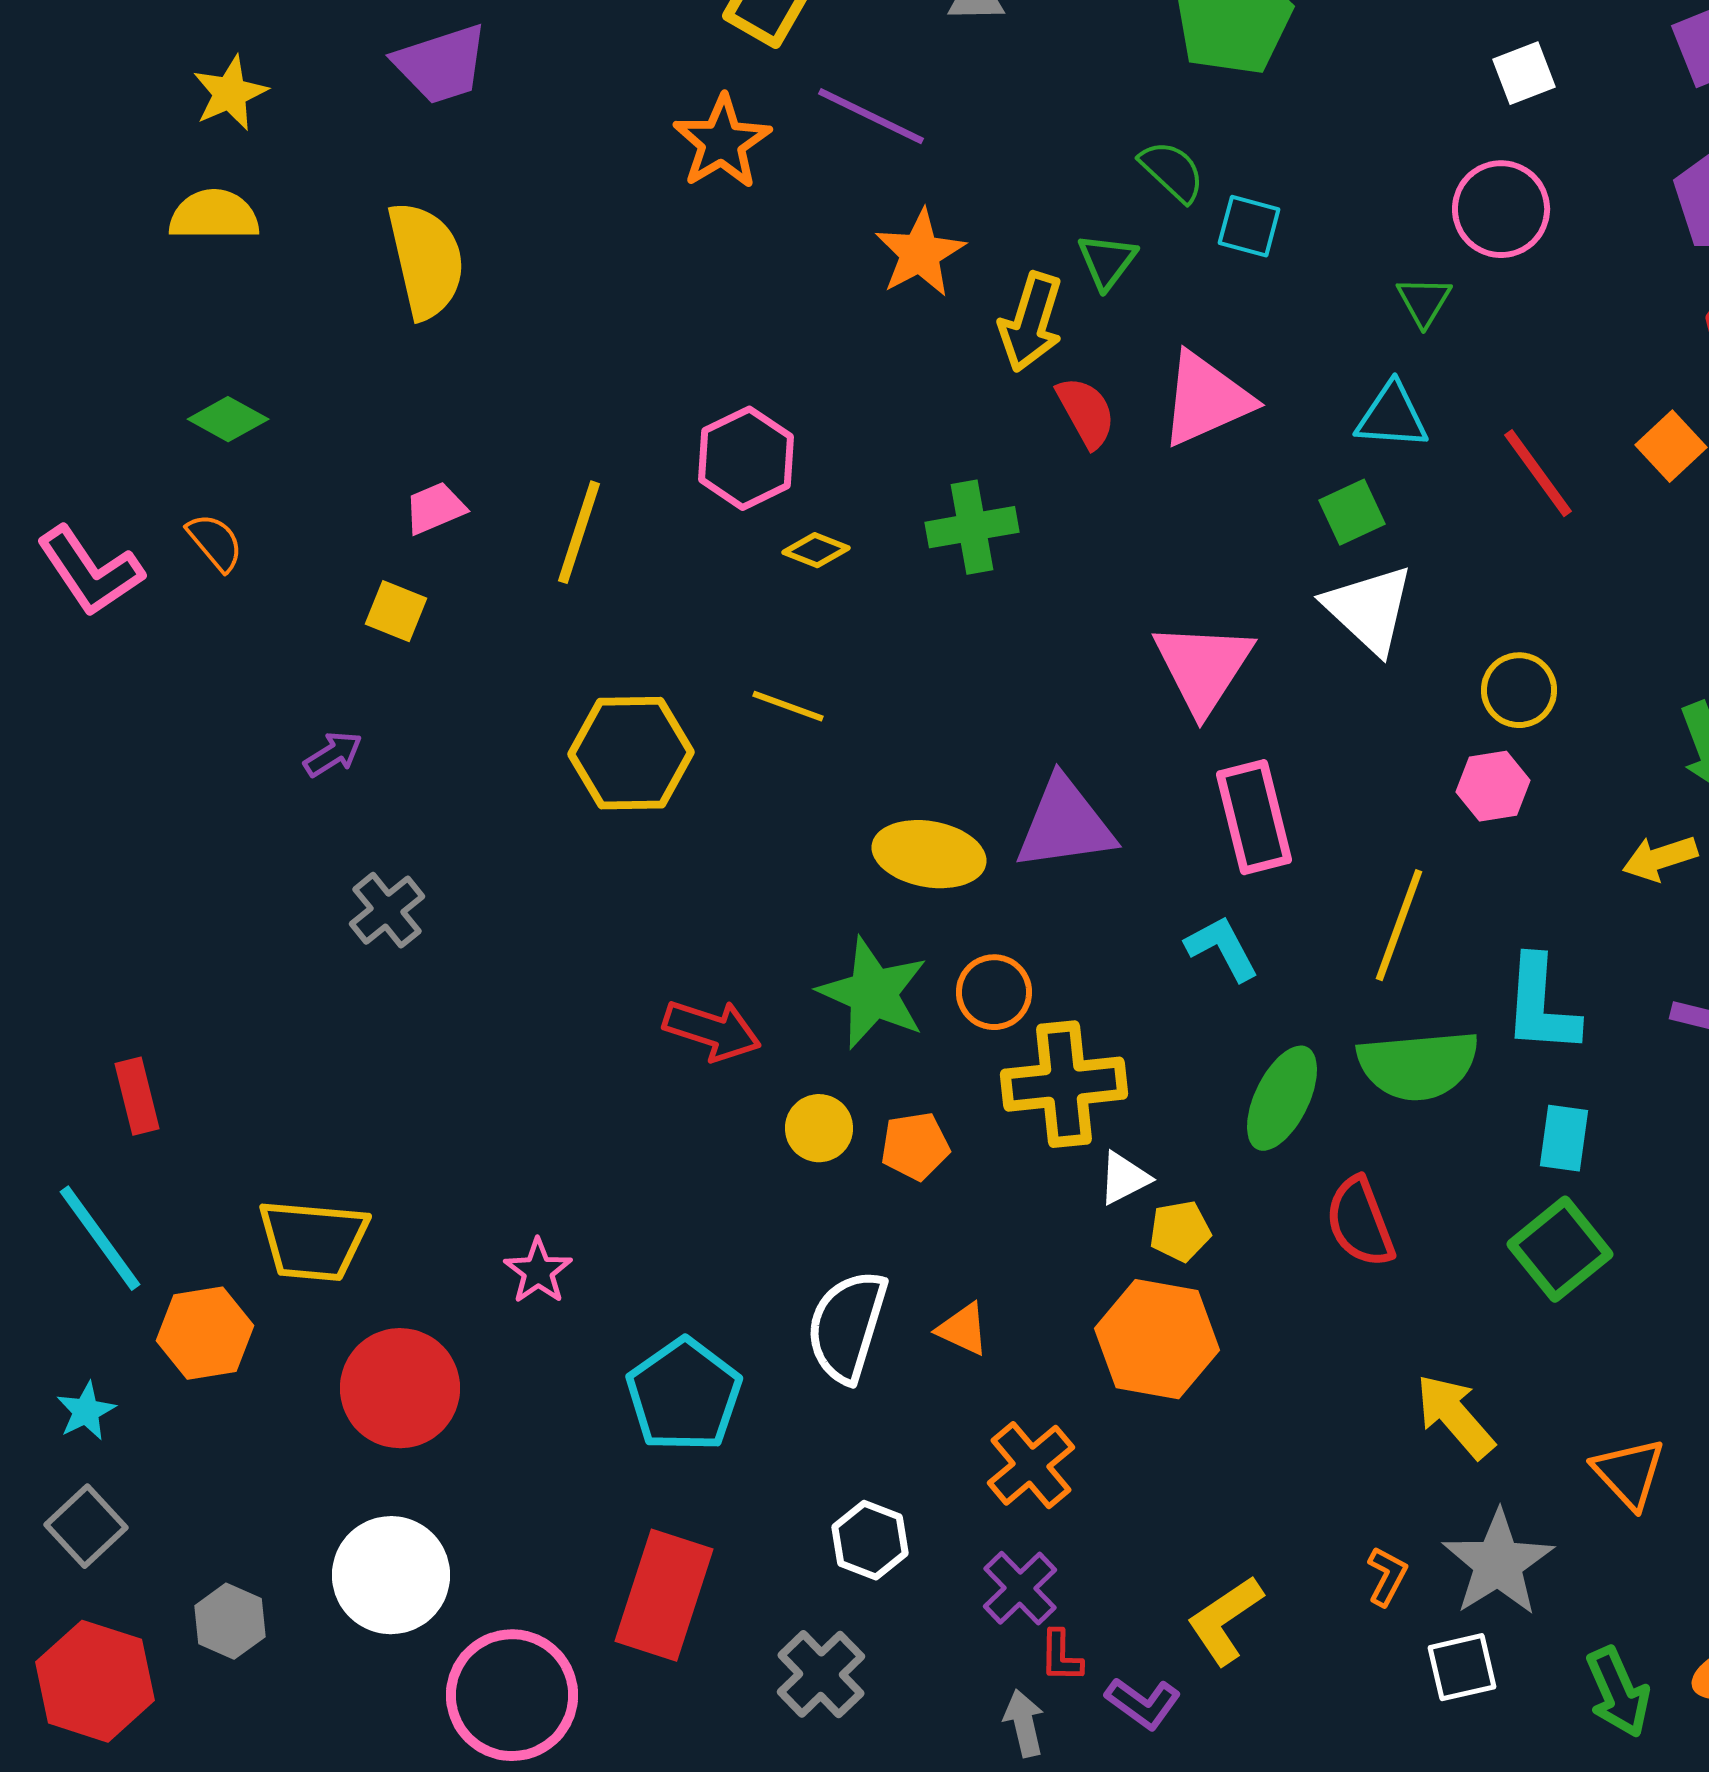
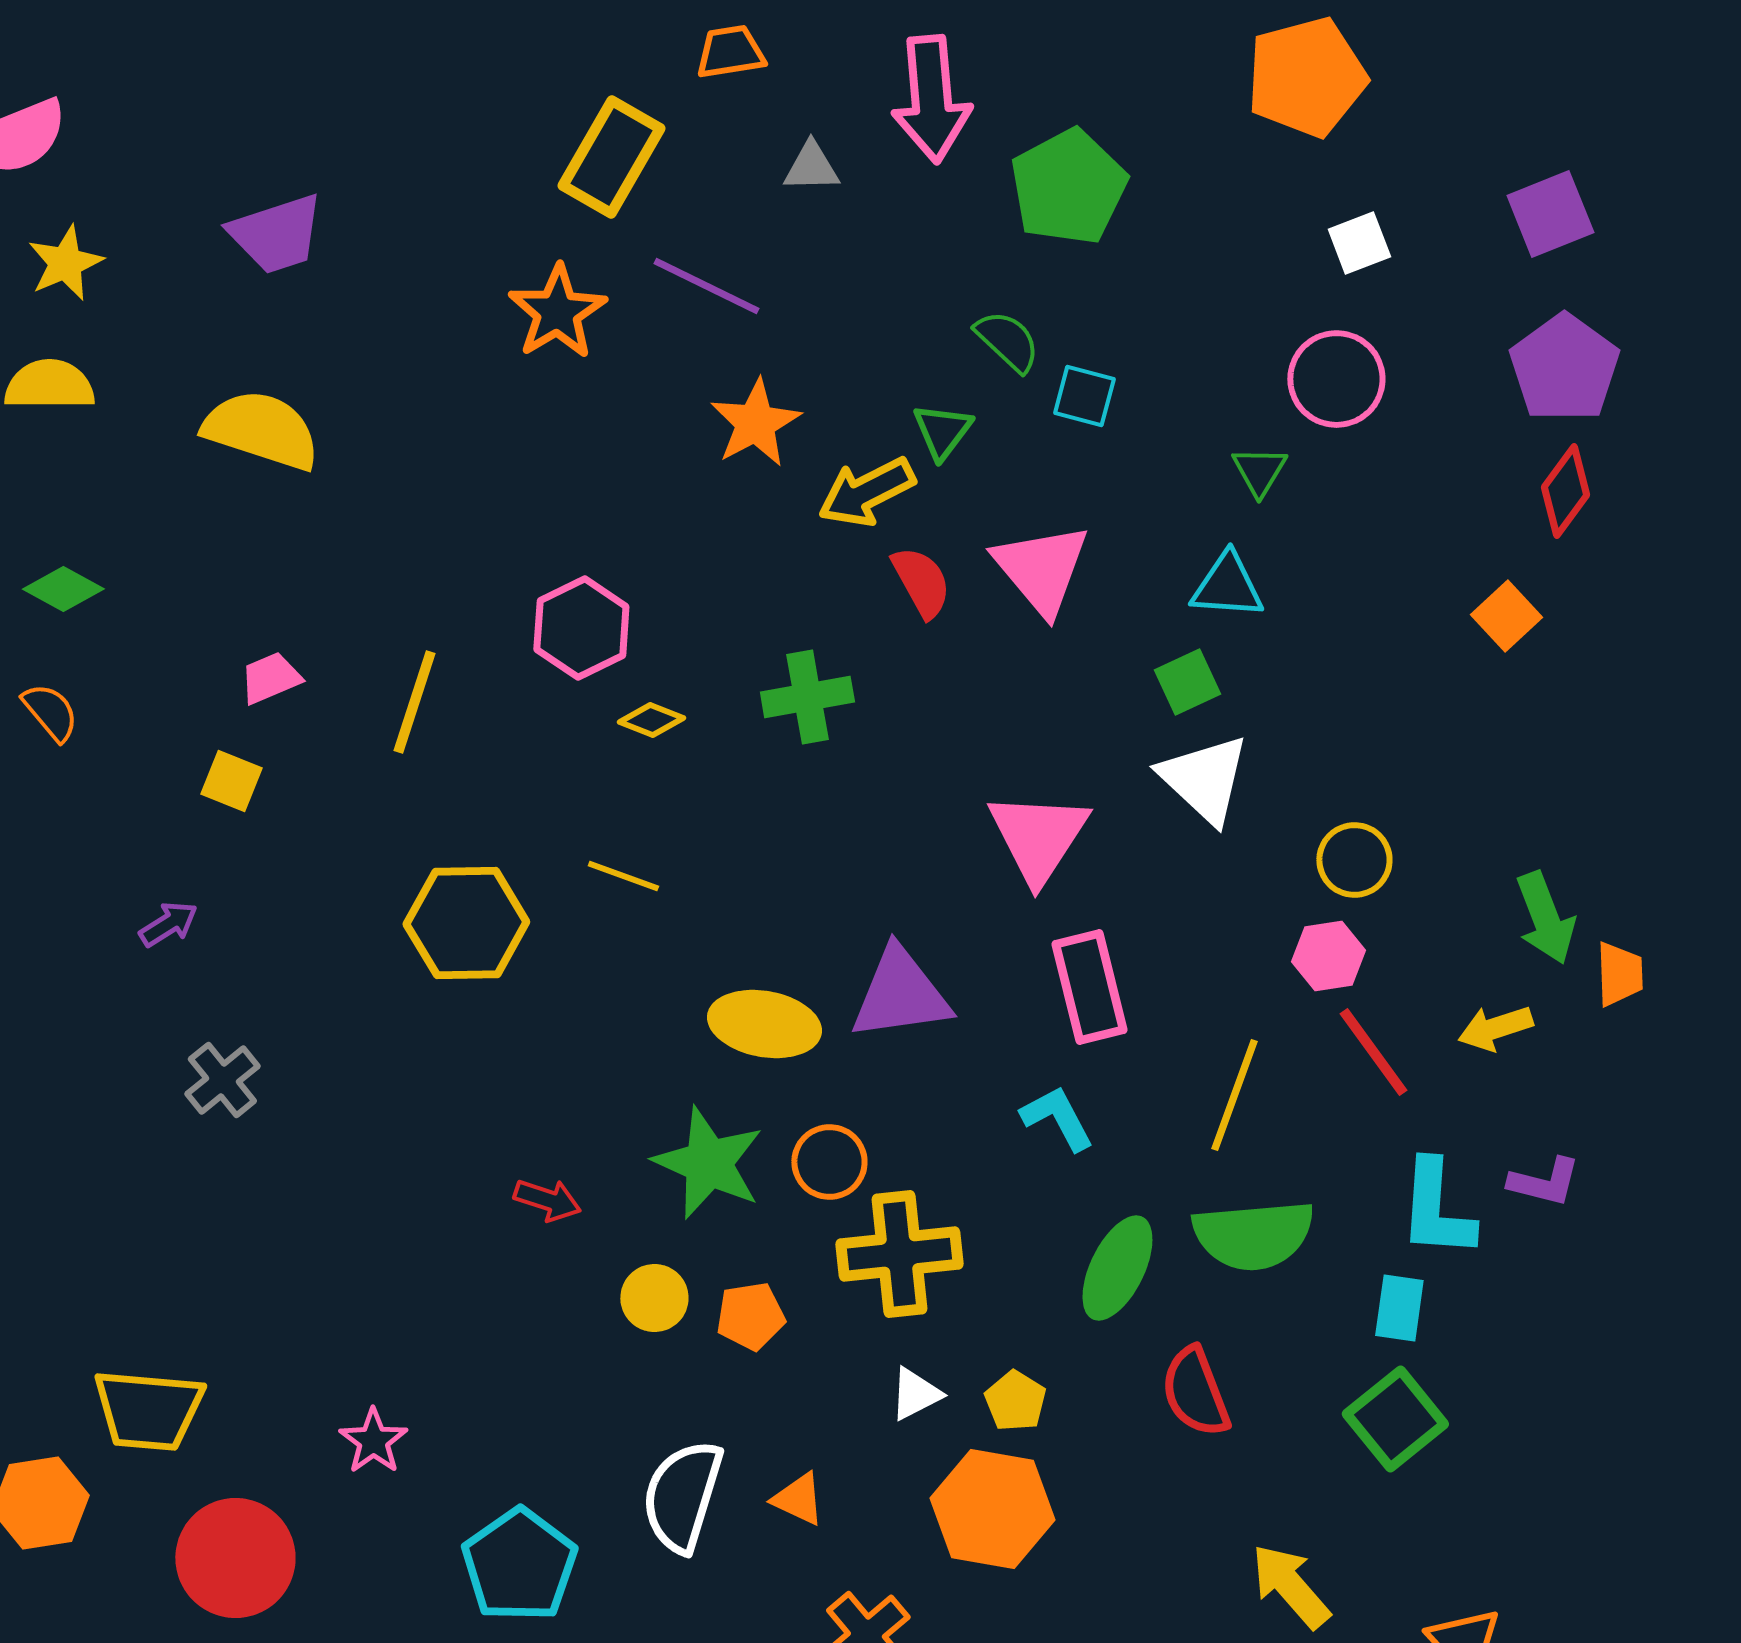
yellow semicircle: (426, 260) -> (261, 430), turned -59
yellow arrow: (1031, 322) -> (866, 492), turned 46
pink triangle: (1206, 399) -> (1041, 569), turned -46
red line: (1538, 473) -> (1373, 1052), moved
cyan L-shape: (1541, 1005) -> (1436, 1209), moved
red arrow: (712, 1030) -> (547, 1200), size x0.7
white triangle: (1124, 1178) -> (915, 1394), moved
yellow pentagon: (1180, 1231) -> (1015, 1401), turned -30

